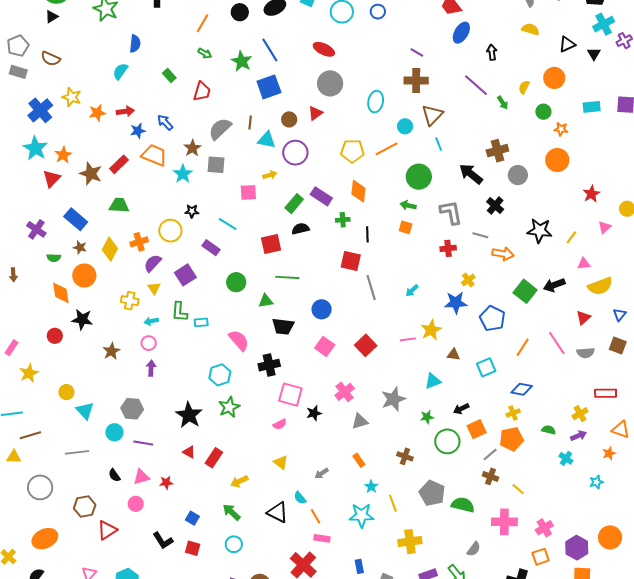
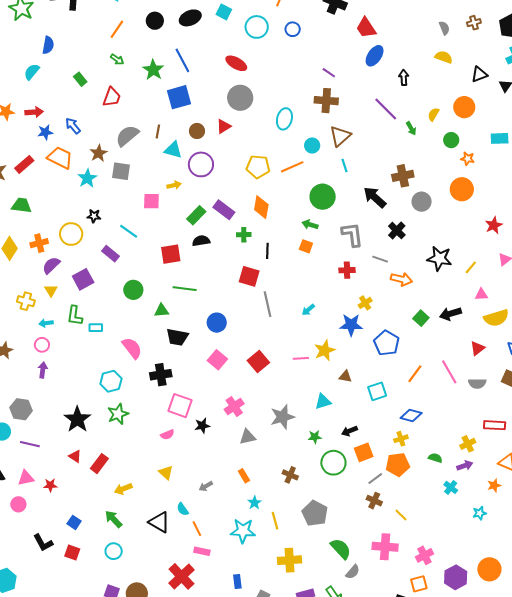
green square: (525, 291) -> (421, 318), size x0.7
green semicircle: (463, 505) -> (341, 549), moved, turned 30

